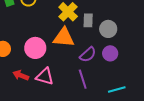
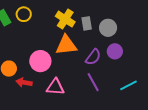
red arrow: (21, 75) -> (24, 82), moved

